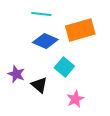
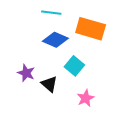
orange rectangle: (80, 30) -> (91, 29), turned 32

